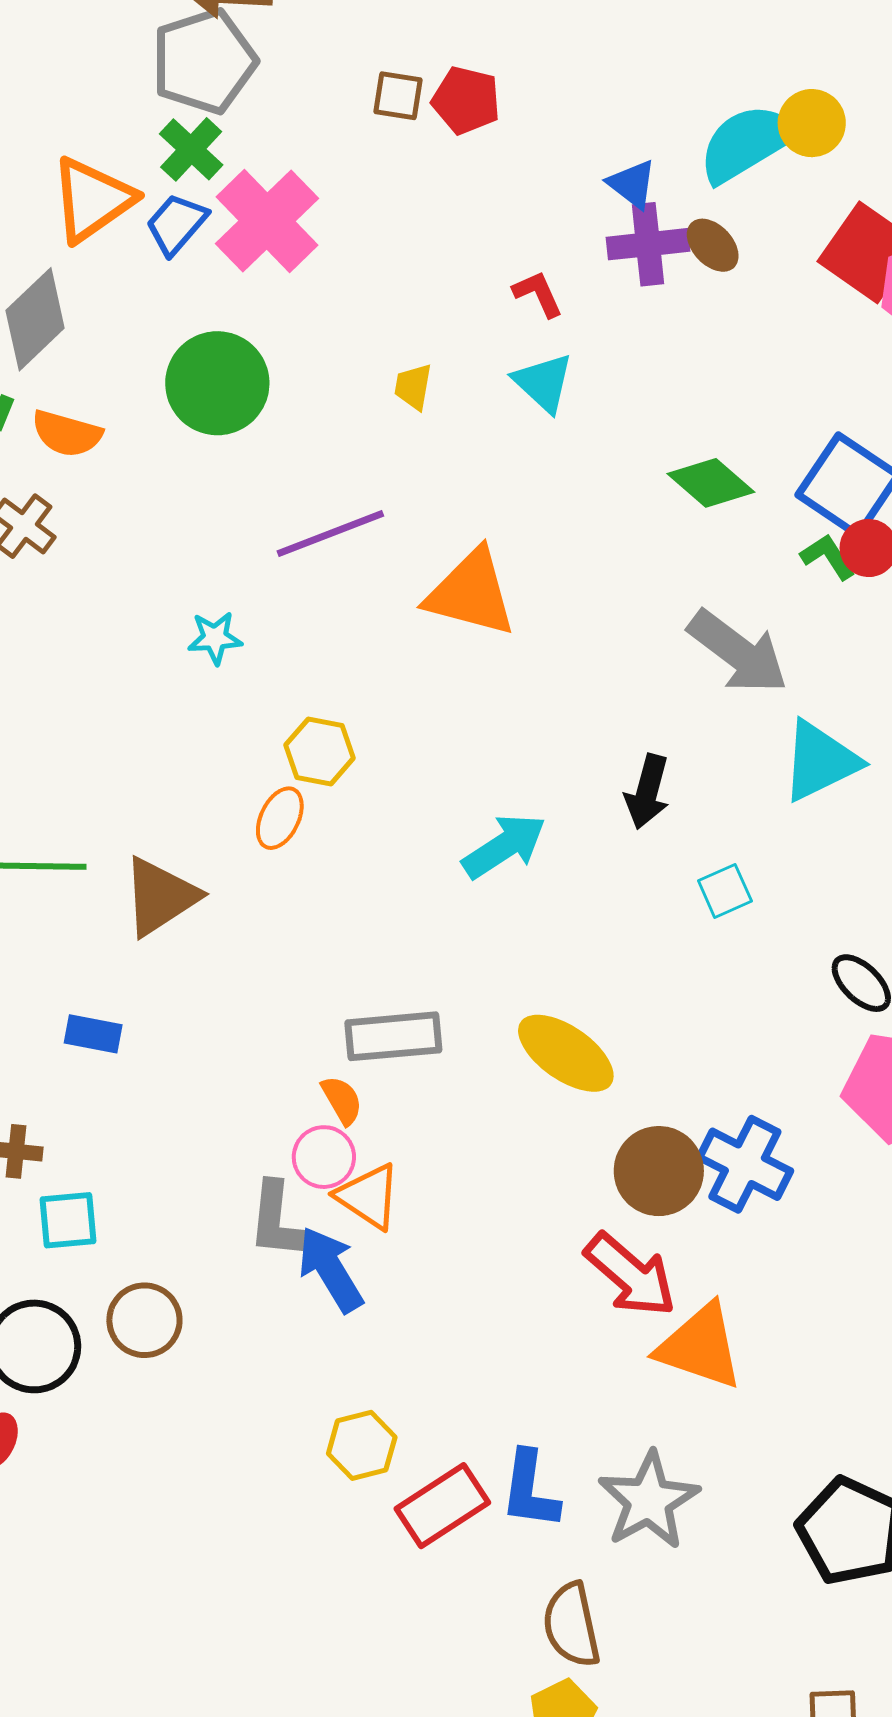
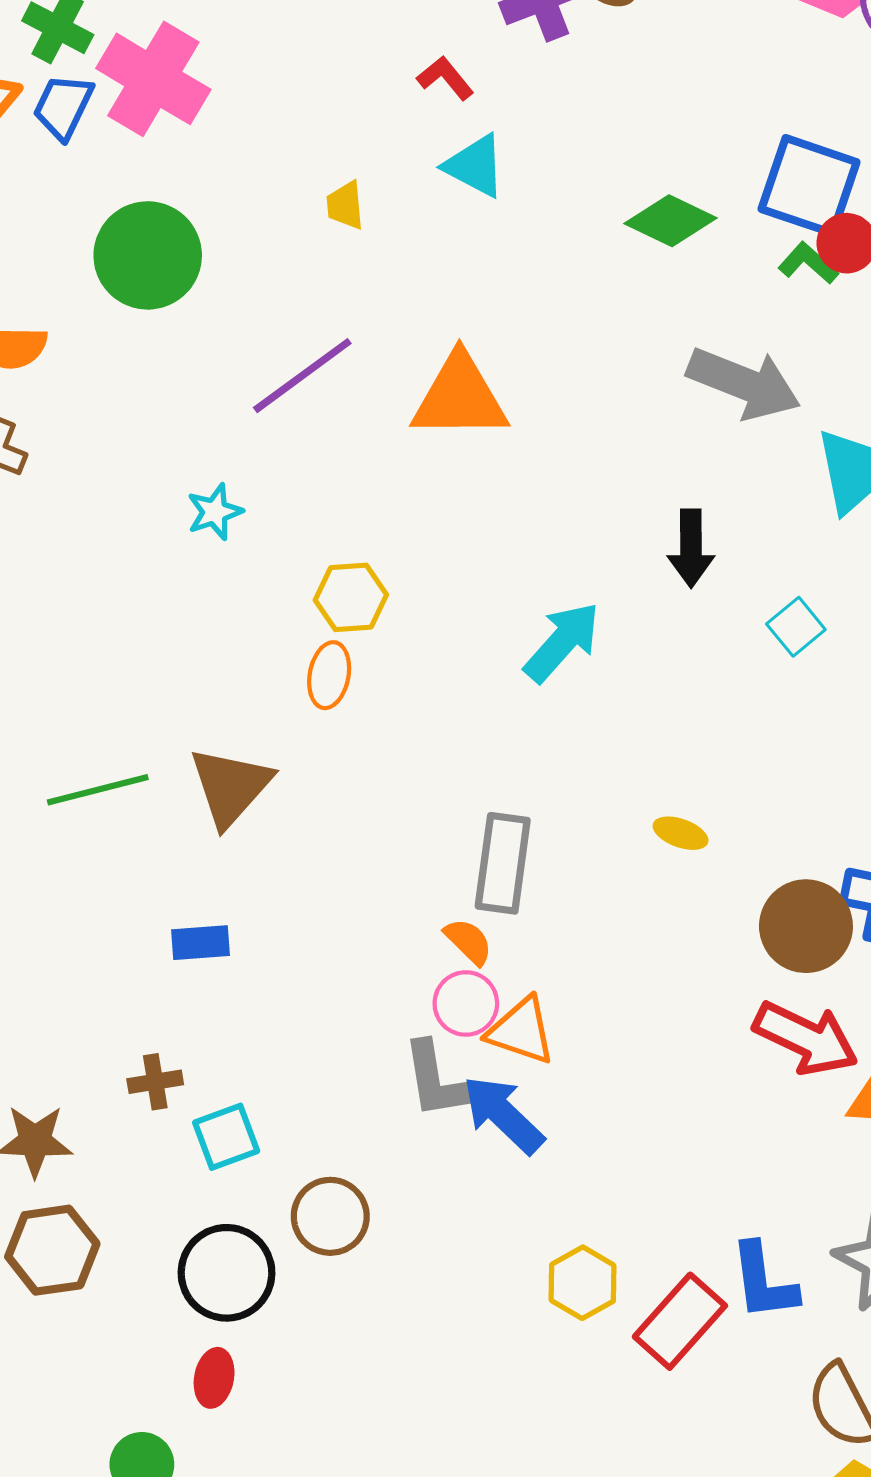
gray rectangle: (393, 1036) -> (503, 863), turned -62
yellow ellipse: (566, 1053) -> (681, 833), size x0.5

